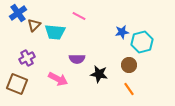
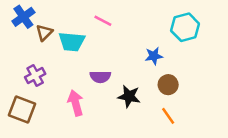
blue star: (122, 32) -> (154, 56), moved
cyan hexagon: (142, 42) -> (185, 27), moved
pink arrow: (58, 79) -> (76, 103), turned -132

